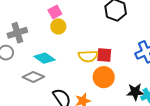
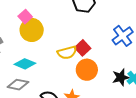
yellow circle: (58, 26) -> (32, 30), size x1.5
red square: (104, 55) -> (83, 48), turned -35

